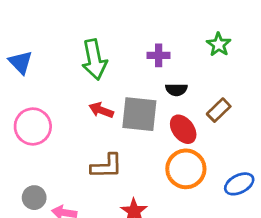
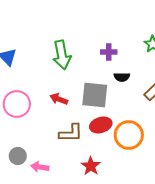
red arrow: (101, 110) -> (59, 99), moved
red ellipse: (183, 129) -> (101, 125), moved, turned -70

